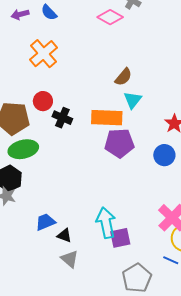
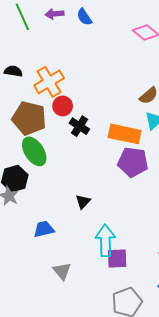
orange cross: (44, 54) -> (49, 82), moved
green ellipse: (23, 149) -> (34, 151), turned 60
black triangle: (64, 235) -> (83, 202), moved, turned 42

